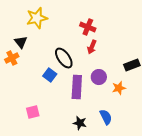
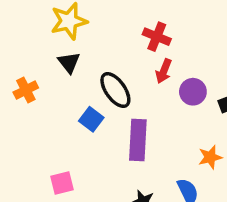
black triangle: (21, 42) -> (69, 62), moved
purple circle: (99, 77) -> (193, 92), moved
orange star: (119, 88) -> (210, 157), moved

